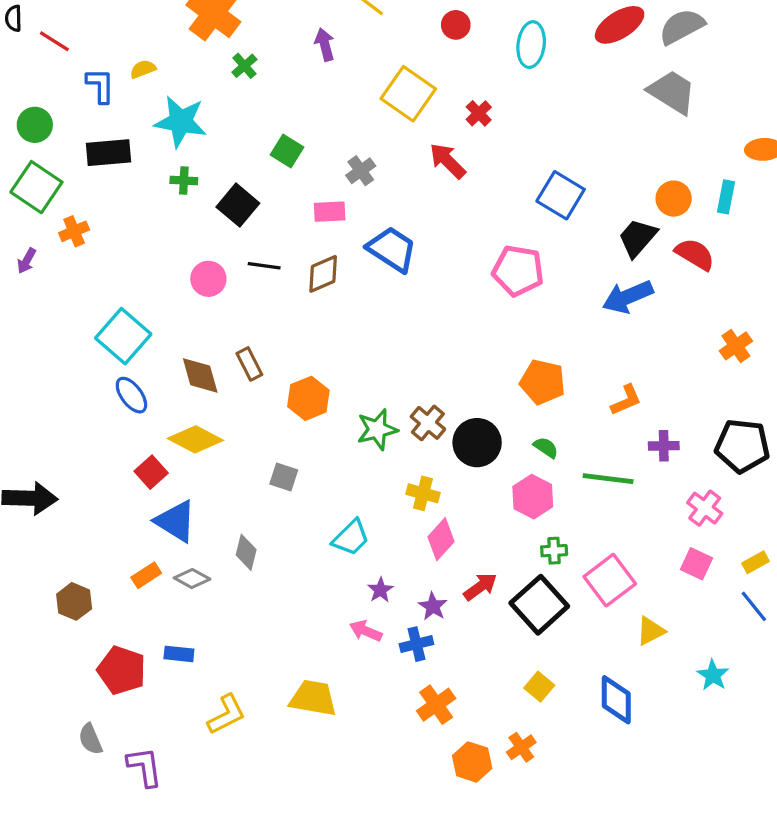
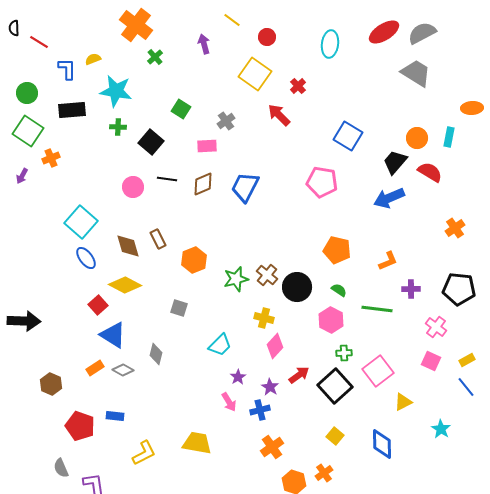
red circle: (456, 25) -> (267, 37), moved
blue trapezoid: (392, 249) -> (245, 187), moved, turned -96
pink arrow: (366, 631) -> (229, 402), turned -144

